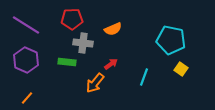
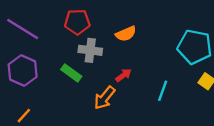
green rectangle: (67, 62) -> (71, 73), turned 30

